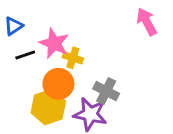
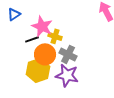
black line: (25, 55) -> (32, 39), moved
gray cross: (106, 91) -> (68, 54), moved

